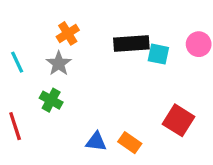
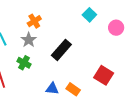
black rectangle: (131, 44) -> (61, 50), moved, turned -45
cyan square: (158, 54) -> (89, 15), moved, turned 32

